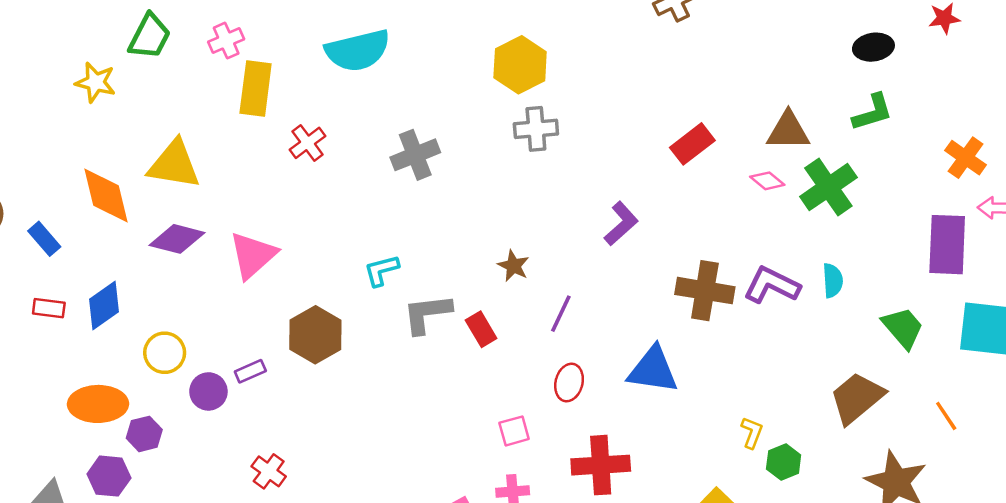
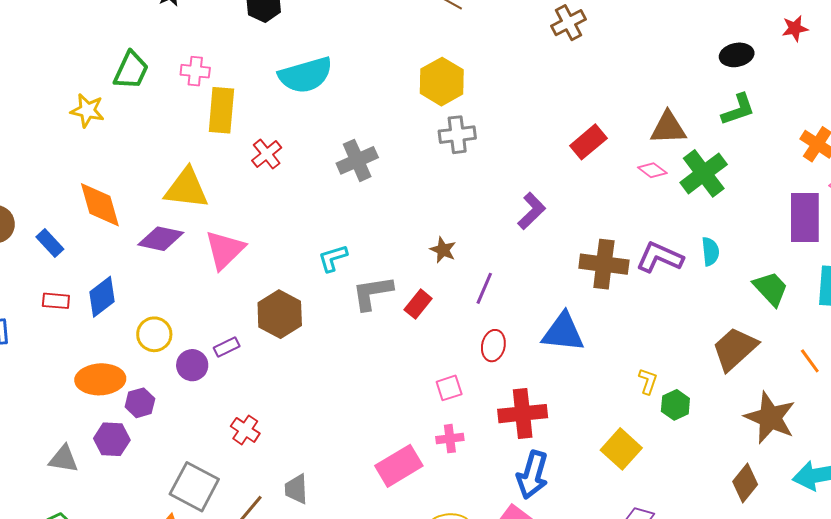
pink cross: (226, 41) -> (195, 71), turned 32
yellow triangle: (174, 165) -> (186, 188), moved
red rectangle: (481, 329) -> (418, 304), turned 72

